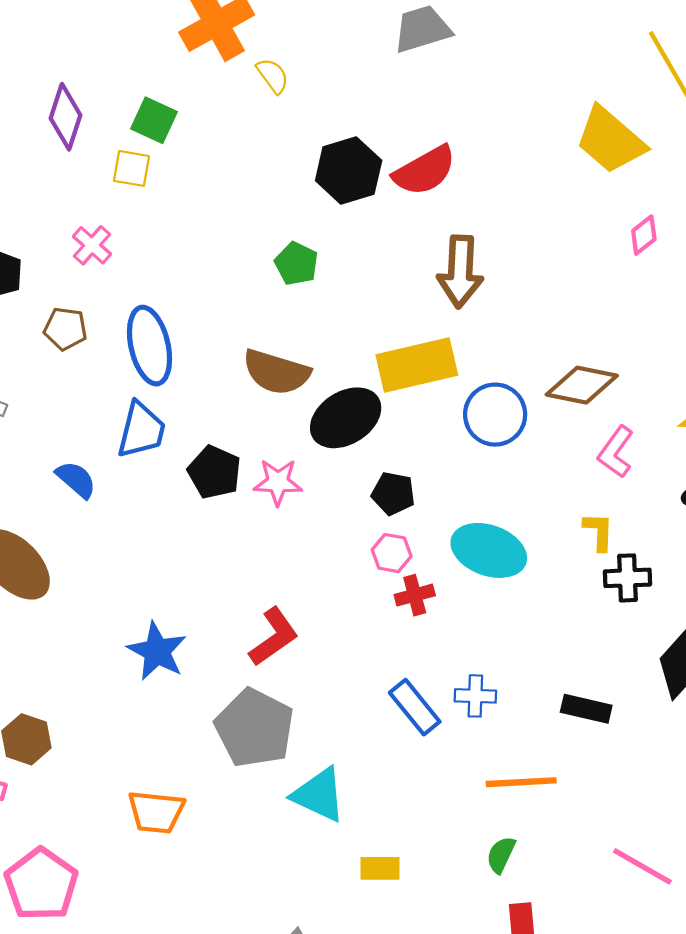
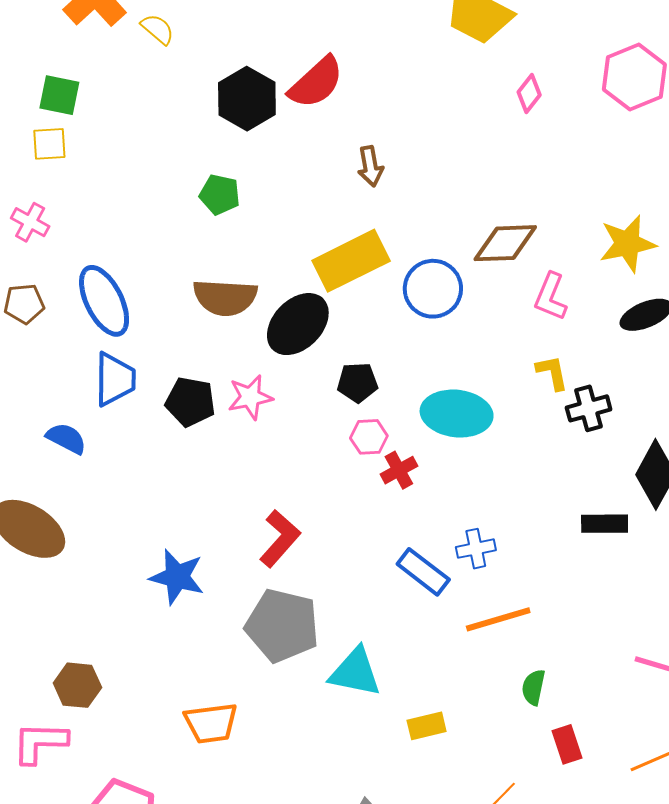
brown arrow: (460, 272) -> (370, 166), size x0.6
black rectangle: (586, 709) -> (605, 524), moved
orange line: (521, 782) -> (498, 619), moved

